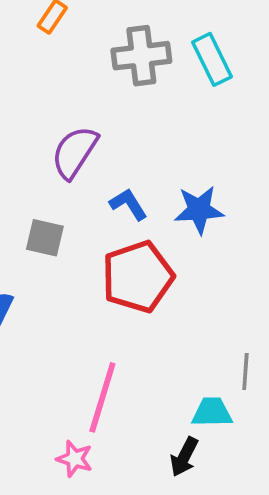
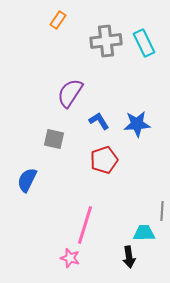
red pentagon: (138, 277) -> (104, 160), size x0.7
black arrow: (184, 457) -> (129, 257), turned -35

